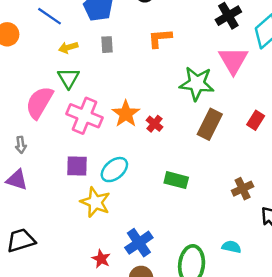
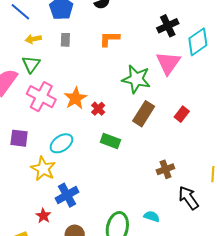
purple square: (77, 166) -> (19, 138), moved
green rectangle: (176, 180) -> (110, 141), moved
blue cross: (139, 243) -> (67, 195), moved

